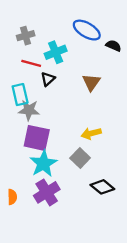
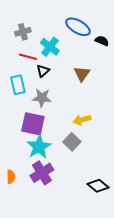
cyan cross: (56, 52) -> (50, 47), turned -30
gray star: (29, 110) -> (42, 98), moved
black diamond: (102, 187) -> (98, 186), moved

